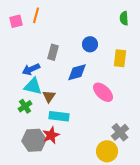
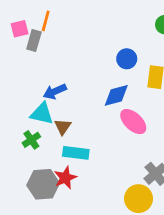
blue circle: (90, 44) -> (127, 59), moved
gray rectangle: (53, 52) -> (34, 41), moved
blue arrow: (31, 69) -> (55, 91), moved
blue diamond: (77, 72) -> (116, 95), moved

